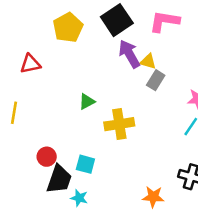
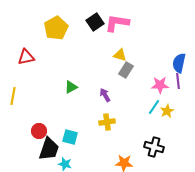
black square: (117, 20) -> (95, 22), size x0.7
pink L-shape: (164, 21) -> (117, 23), moved
purple arrow: (129, 54) -> (105, 95), moved, size x0.6
yellow cross: (119, 124) -> (107, 122), moved, size x0.7

